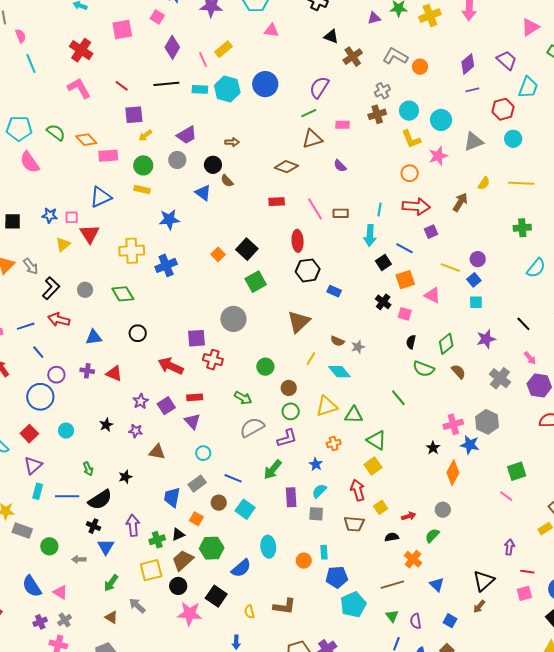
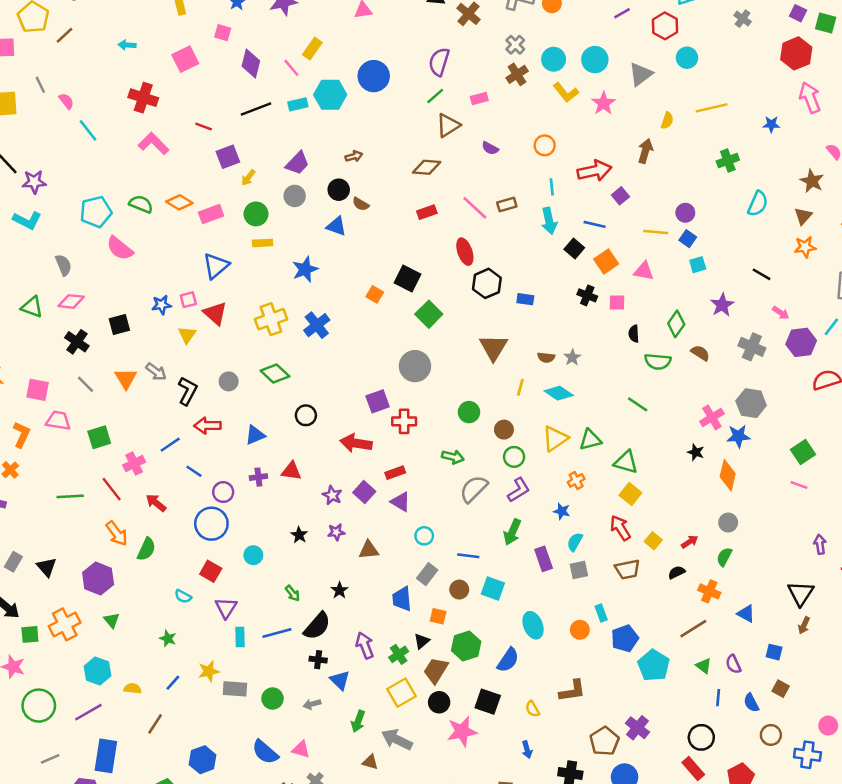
orange circle: (410, 173) -> (545, 145), moved
gray arrow: (137, 606) -> (397, 739), size x1.4

